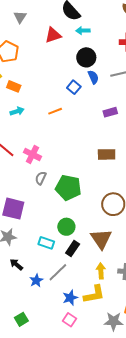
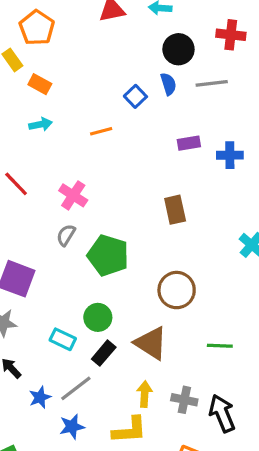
black circle: (86, 57) -> (178, 49), moved
pink cross: (32, 154) -> (73, 195), moved
brown rectangle: (107, 154) -> (175, 210), turned 72
brown triangle: (101, 239) -> (151, 343), turned -30
blue star: (70, 298) -> (72, 427), moved

